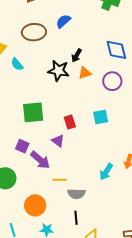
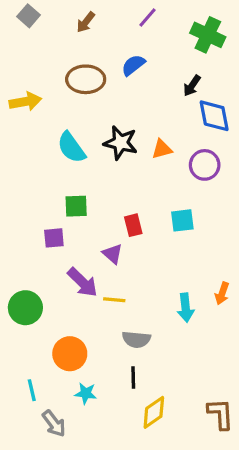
black arrow: (77, 55) -> (192, 86), moved
cyan semicircle: (17, 64) -> (71, 148), moved, size x1.5
green square: (33, 112) -> (76, 206), size x0.7
purple square: (22, 146) -> (54, 238), moved, turned -32
cyan arrow: (106, 172) -> (186, 308), turned -42
yellow line: (60, 180) -> (114, 300), moved

